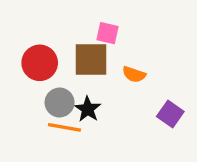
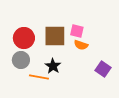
pink square: (107, 33) -> (77, 31), moved
gray circle: (60, 102) -> (21, 60), moved

